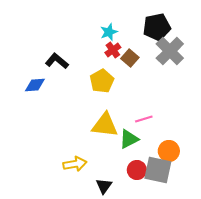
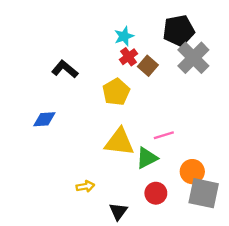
blue diamond: (35, 85) -> (44, 119), moved
yellow arrow: (75, 164) -> (85, 186), size x0.7
gray square: (158, 170) -> (204, 193), moved

